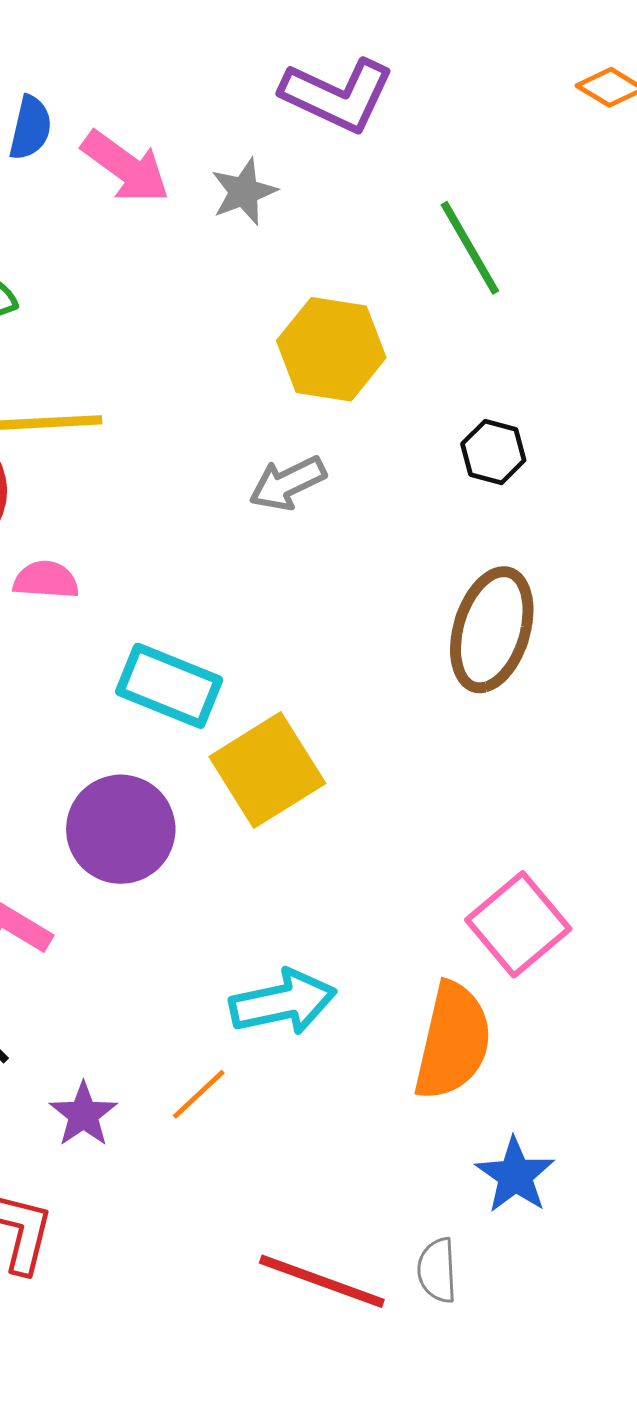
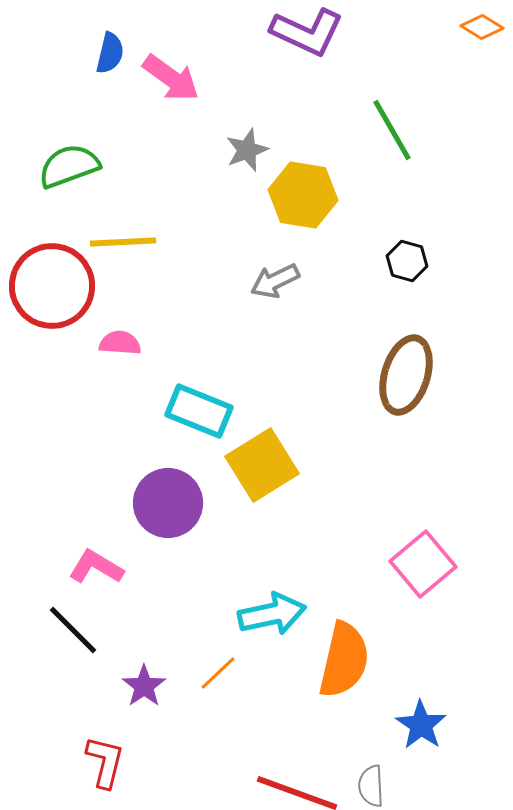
gray star: (244, 192) -> (247, 150), moved
orange semicircle: (453, 1041) -> (344, 660), moved

